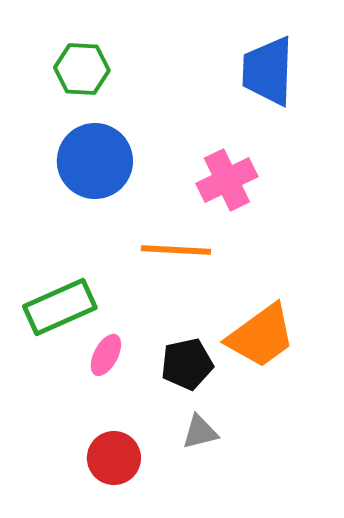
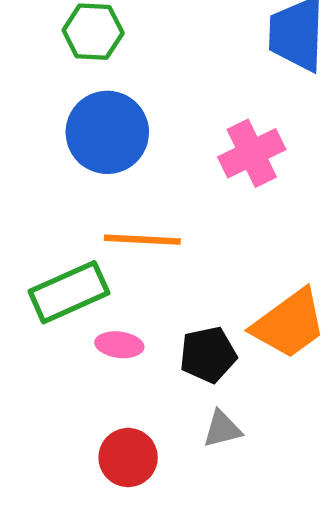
orange line: (176, 250) -> (142, 240), moved
pink ellipse: (106, 355) -> (119, 345), turned 69

